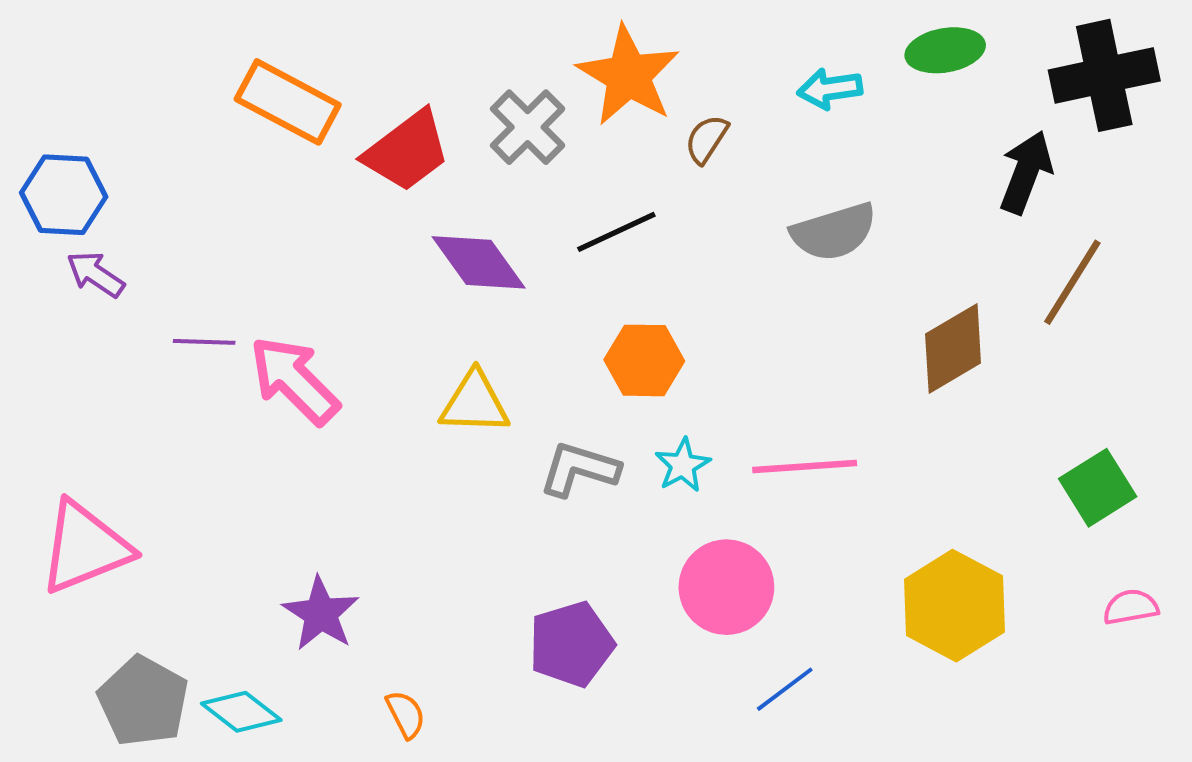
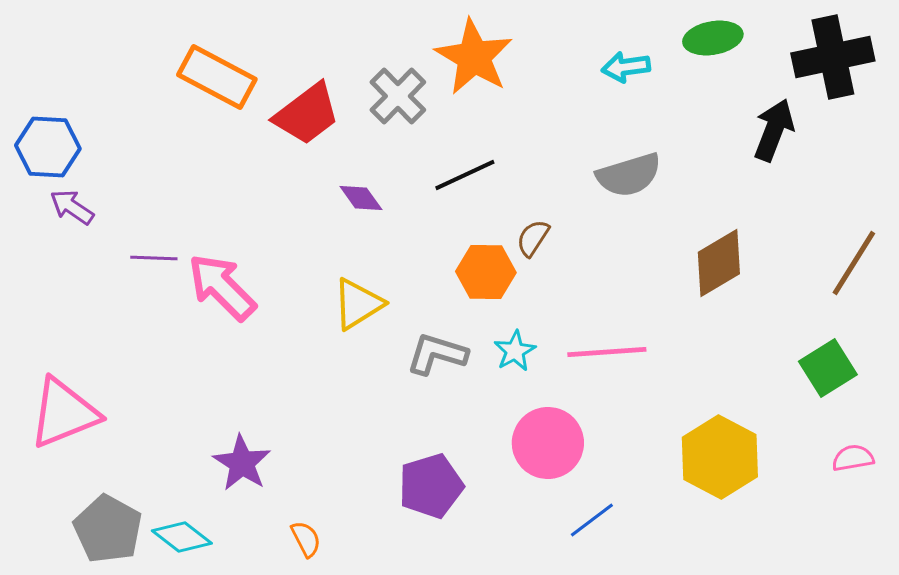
brown semicircle: (707, 139) -> (533, 238), moved
purple diamond: (479, 262) -> (361, 198), size x0.6
brown line: (1072, 282) -> (854, 263), moved
yellow triangle: (475, 403) -> (358, 304), turned -34

